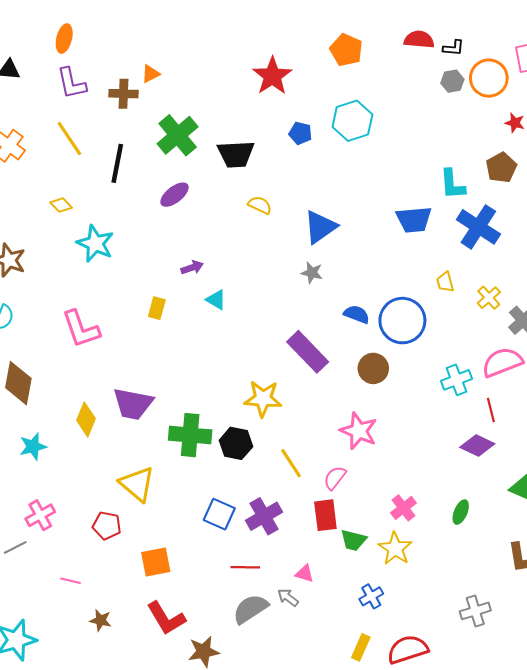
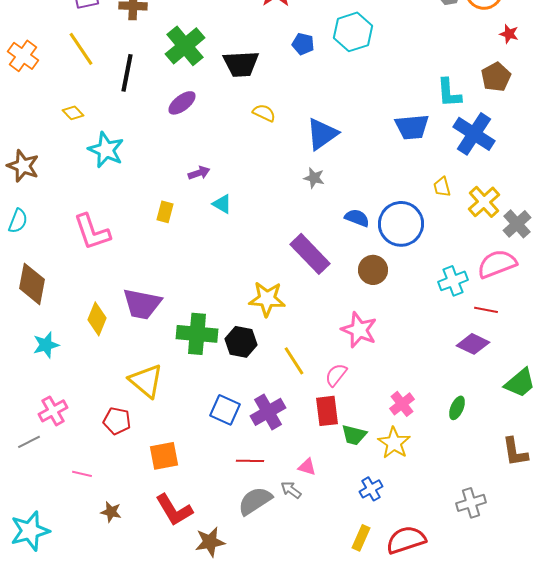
yellow cross: (489, 298) -> (484, 202), size x1.4
red line: (491, 410) -> (486, 310), turned -65

